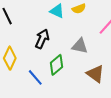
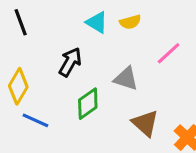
blue line: (35, 77) -> (35, 120), moved, turned -30

